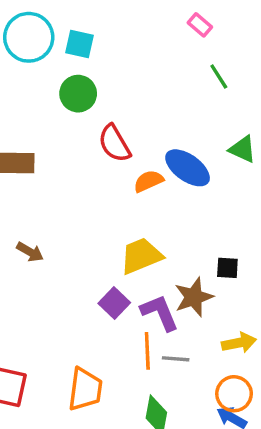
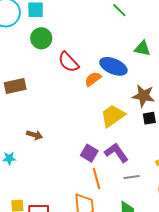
yellow trapezoid: (141, 256) -> (113, 116), moved
brown star: (194, 297) -> (143, 96), moved, turned -30
orange line: (147, 351) -> (97, 178), moved

